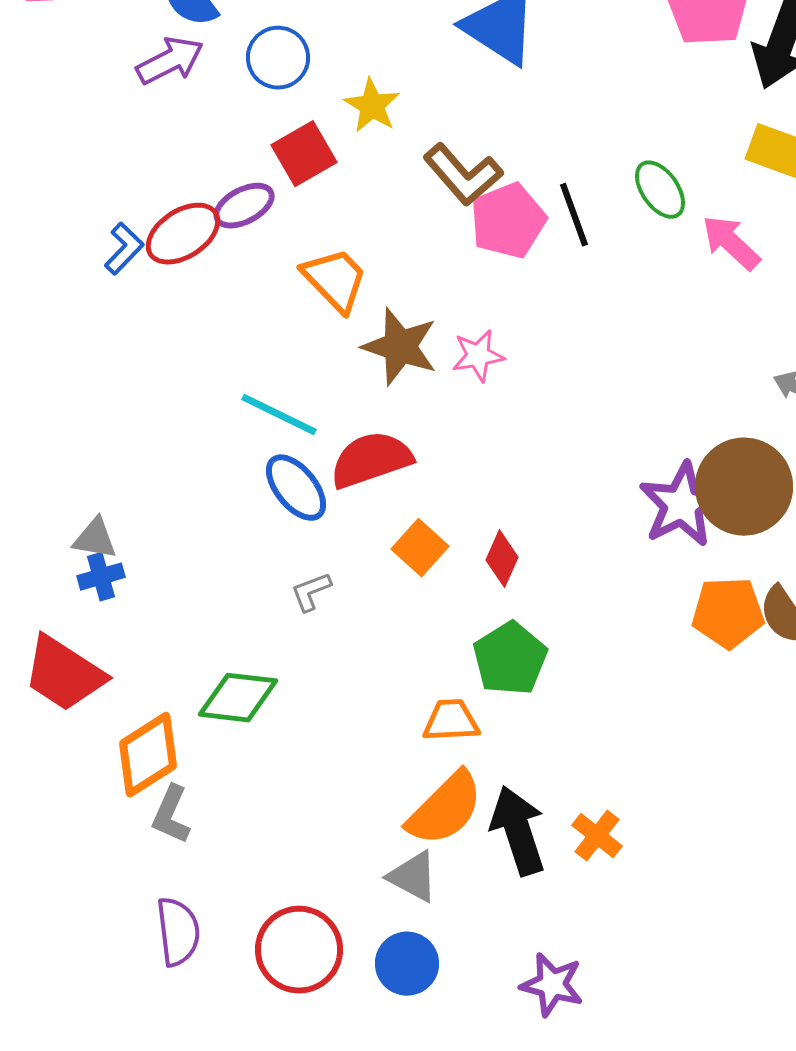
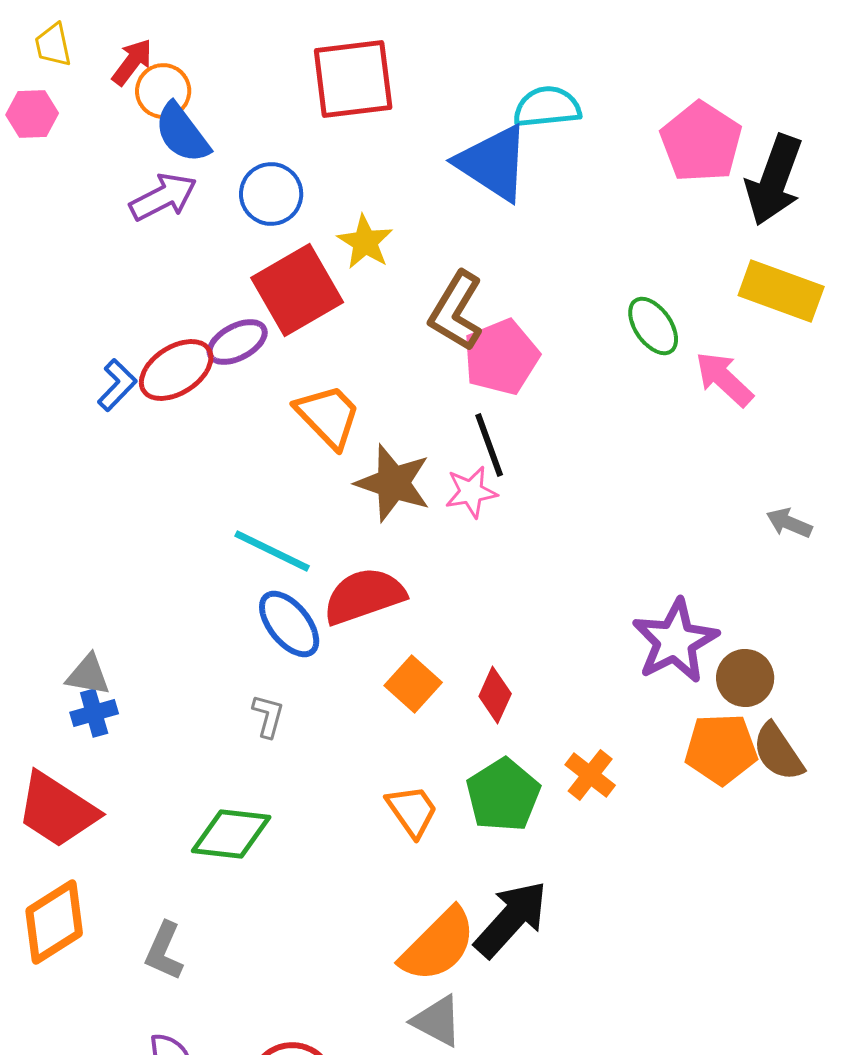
red square: (304, 154) -> (297, 290), size x1.4
brown L-shape: (463, 175) -> (456, 311), turned 72
black line: (574, 215) -> (489, 445), moved
brown circle: (744, 487) -> (745, 678), moved, size x0.6
gray L-shape: (311, 592) -> (268, 716), moved, turned 126
orange trapezoid: (451, 721) -> (412, 811), moved, turned 58
orange diamond: (148, 755) -> (54, 922), moved
black arrow: (518, 831) -> (511, 919), moved, turned 60
orange cross: (597, 836) -> (590, 775), moved
gray triangle: (413, 877) -> (437, 1021), moved

